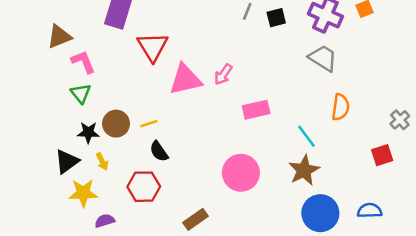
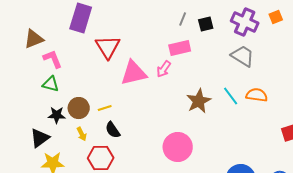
green triangle: (81, 93) -> (51, 84), turned -36
orange semicircle: (341, 107) -> (257, 95), turned -90
pink rectangle: (256, 110) -> (180, 48), moved
cyan line: (306, 136) -> (231, 96), moved
yellow arrow: (102, 161) -> (82, 134), moved
brown star: (304, 170) -> (199, 101), moved

